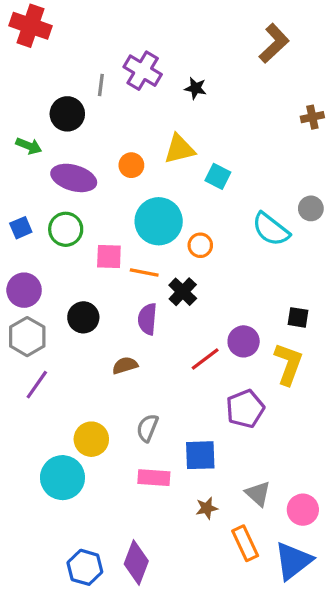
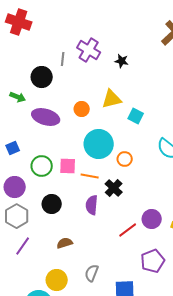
green circle: (66, 229) -> (42, 166), moved
brown semicircle: (125, 365) -> (65, 243), moved

